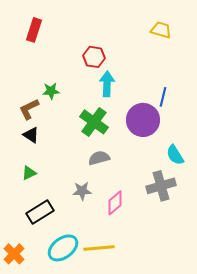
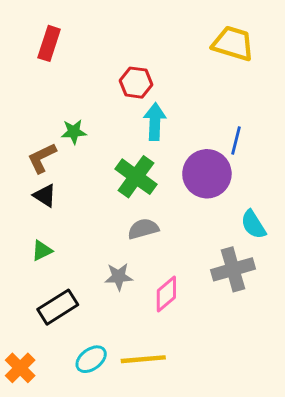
yellow trapezoid: (161, 30) -> (233, 43), size x1.4
cyan ellipse: (63, 248) -> (91, 359), size x0.7

